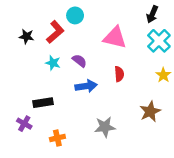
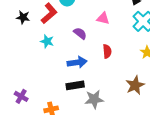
pink triangle: (115, 38) -> (103, 18), size x0.6
purple semicircle: (79, 61) -> (80, 33), moved
black rectangle: (43, 103) -> (75, 85), moved

